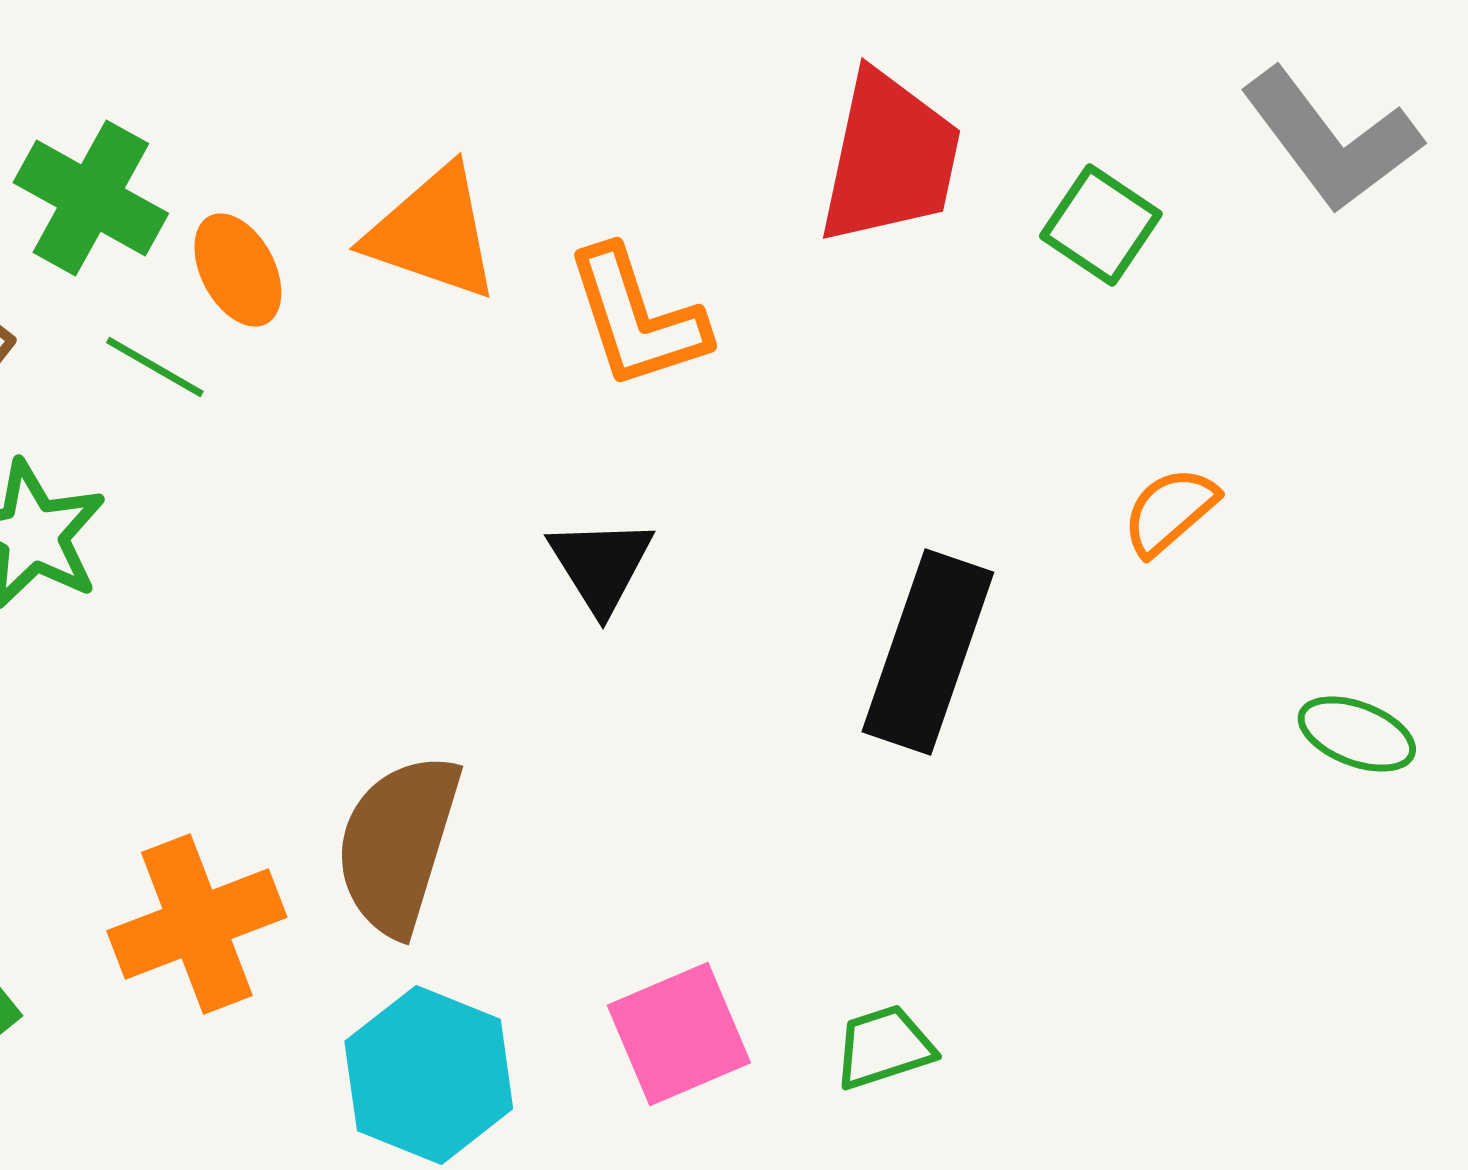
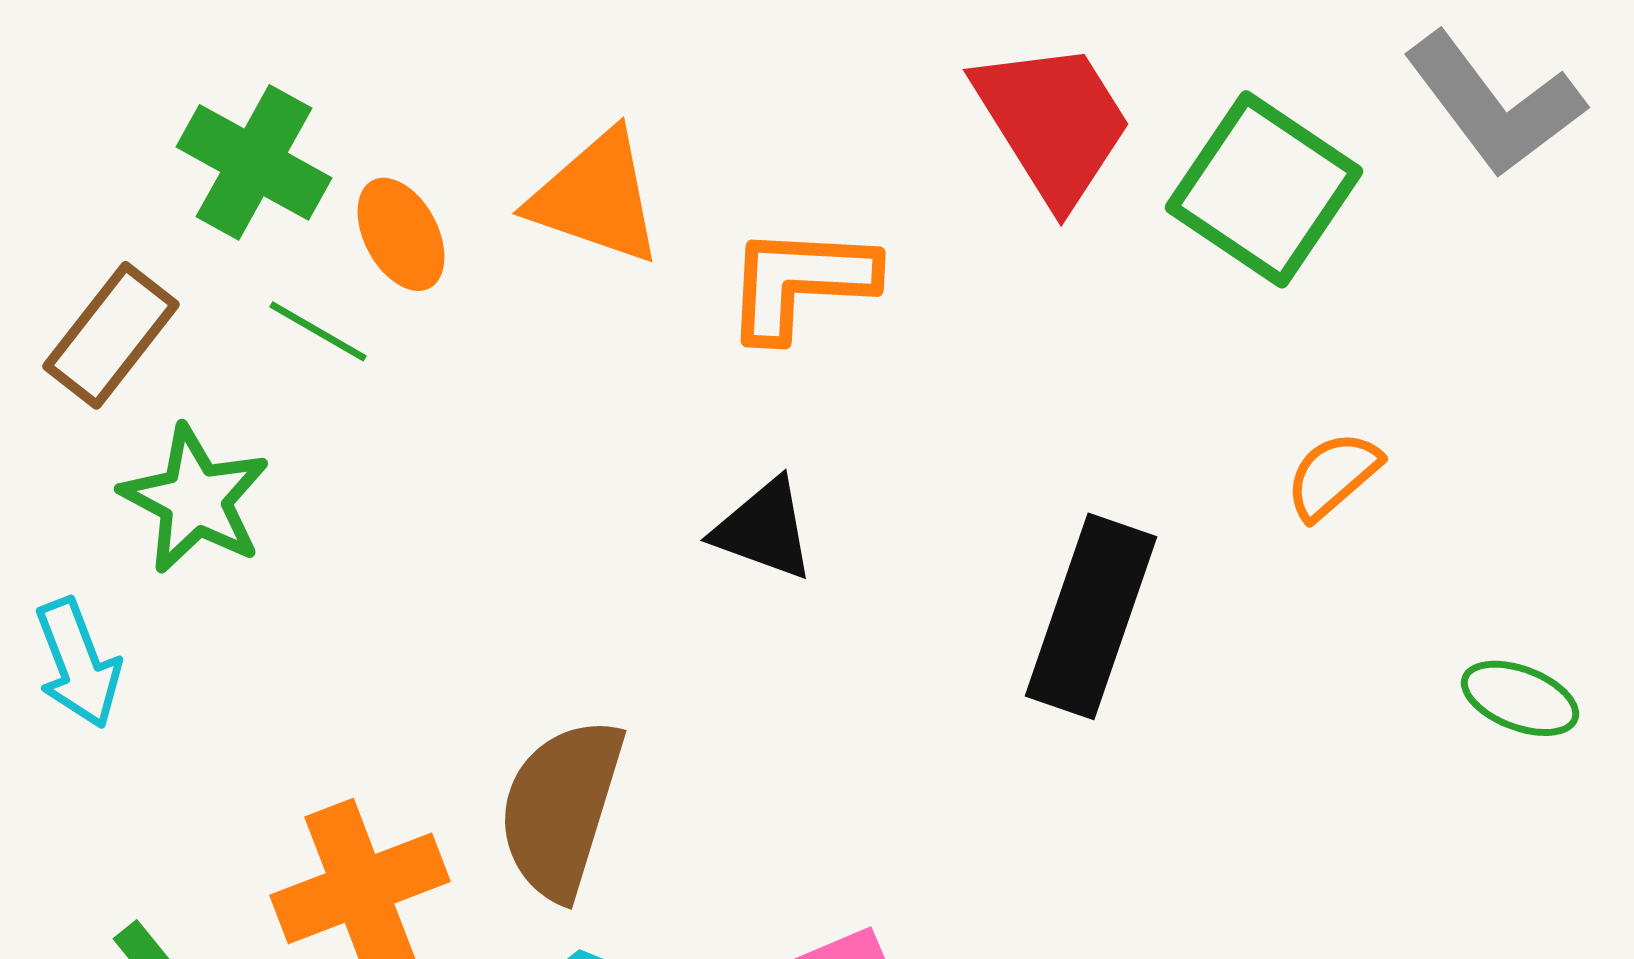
red trapezoid: (890, 158) -> (1053, 122), turned -44
green square: (1101, 225) -> (1264, 189), size x1.6
orange L-shape: (637, 318) -> (800, 282), turned 111
black triangle: (601, 565) -> (764, 529), turned -38

